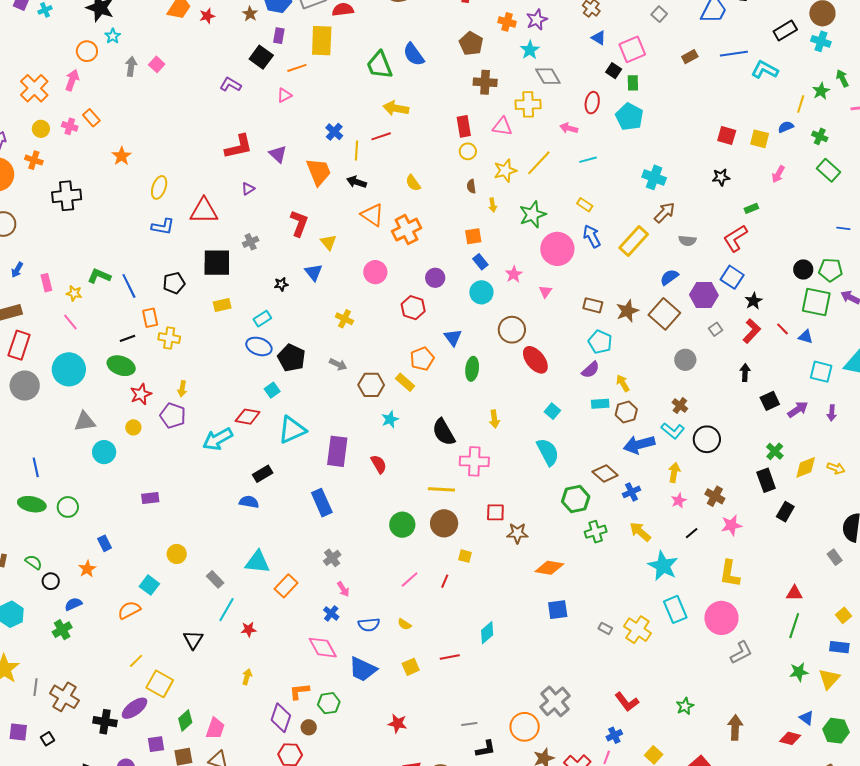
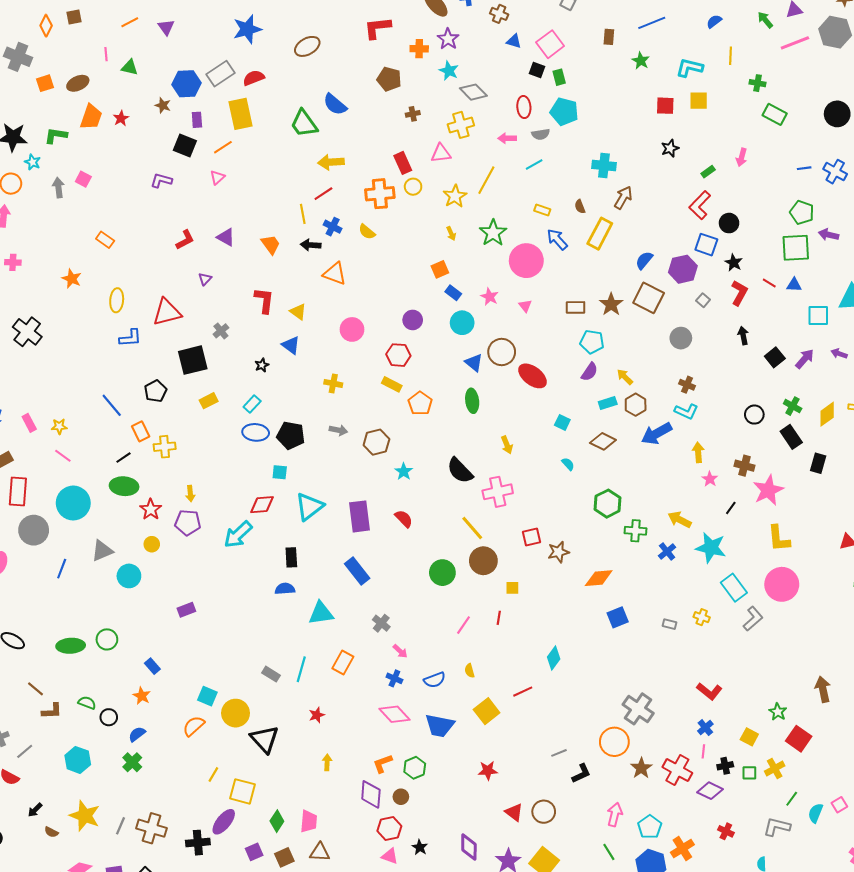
brown rectangle: (690, 57) -> (609, 37), turned -42
cyan L-shape: (765, 70) -> (690, 68), moved
brown cross: (485, 82) -> (413, 114), size x0.6
green star: (821, 91) -> (641, 61), moved
orange rectangle: (91, 118) -> (105, 240), moved
blue semicircle: (786, 127) -> (714, 21), moved
blue cross: (334, 132) -> (333, 227), moved
red L-shape: (239, 147) -> (185, 240), size x0.7
orange trapezoid: (319, 172) -> (271, 244), size x0.7
pink arrow: (778, 174) -> (742, 157), moved
brown semicircle: (471, 186) -> (580, 207), moved
black cross: (67, 196) -> (27, 332), turned -32
orange cross: (407, 230) -> (380, 194), moved, turned 36
gray semicircle: (687, 241) -> (541, 134), moved
black circle: (803, 269) -> (729, 223), moved
green pentagon: (831, 270) -> (802, 212), turned 30
green L-shape: (99, 276) -> (56, 135), moved
blue triangle: (453, 337) -> (474, 363), moved
yellow rectangle: (405, 382) -> (392, 384), moved
cyan square: (272, 390) -> (280, 472), turned -35
purple arrow: (832, 413) -> (839, 354), turned 119
black circle: (707, 439) -> (754, 415), moved, size x0.7
cyan semicircle: (548, 452) -> (568, 464), size x0.5
blue line: (36, 467) -> (62, 569), moved, turned 48
brown diamond: (605, 473) -> (603, 441), moved
black rectangle: (263, 474) -> (291, 557), turned -48
yellow line: (441, 489) -> (472, 528), turned 60
blue cross: (631, 492) -> (667, 552), moved
pink star: (731, 525) -> (768, 490), size x1.4
green cross: (596, 532) -> (636, 531), turned 35
yellow circle: (177, 554) -> (236, 713), moved, size x1.4
cyan triangle: (257, 562) -> (321, 613), moved
cyan line: (226, 610) -> (301, 669), moved
yellow semicircle: (404, 624) -> (470, 671), turned 56
yellow cross: (638, 630) -> (702, 617), size x0.6
black triangle: (193, 640) -> (265, 739), size x1.4
gray L-shape: (741, 653) -> (753, 619), moved
yellow square: (411, 667) -> (487, 711), size x1.4
gray line: (36, 687) -> (121, 826), turned 30
green star: (685, 706) -> (778, 712), moved

